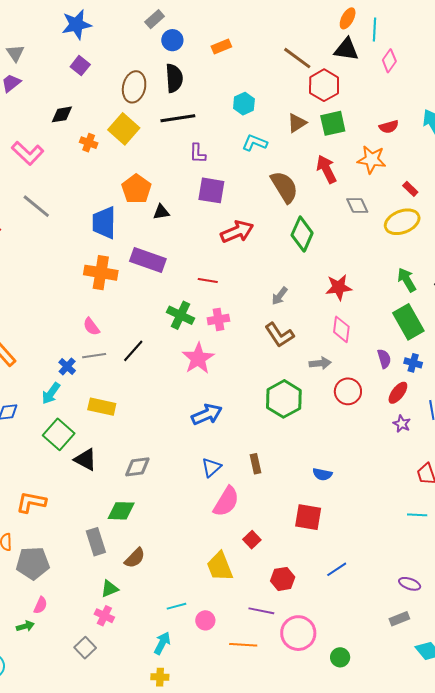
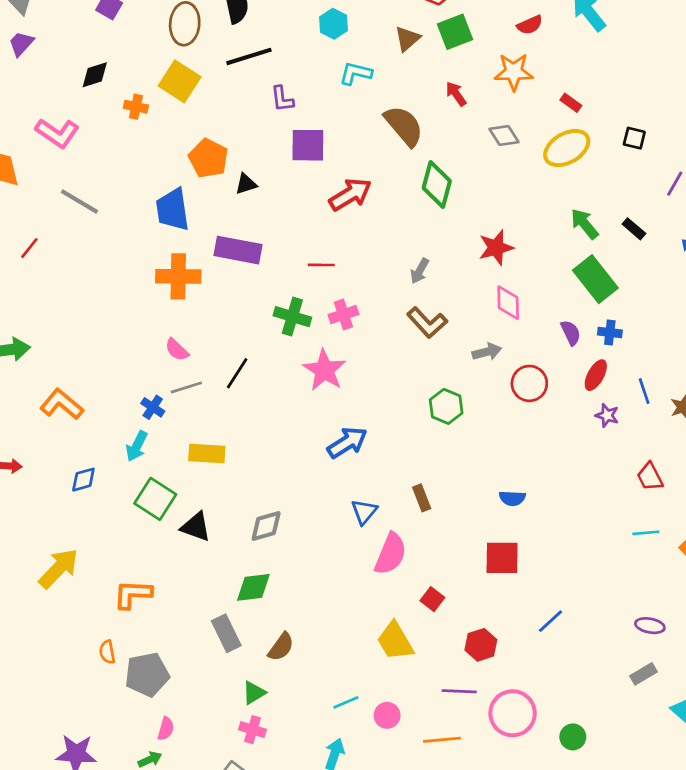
red arrow: (327, 169) -> (456, 94), size x0.7
green hexagon: (284, 399) -> (446, 406), size x0.7

